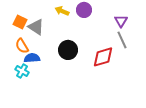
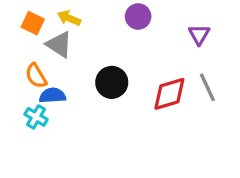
yellow arrow: (62, 11) -> (69, 18), moved
orange square: (20, 22) -> (33, 23), moved
gray line: (122, 40) -> (207, 87), moved

